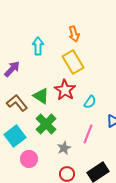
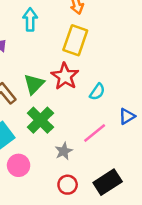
yellow rectangle: (73, 62) -> (75, 40), turned 50
green triangle: (41, 96) -> (34, 84), turned 42
pink line: (88, 134) -> (95, 133), turned 30

